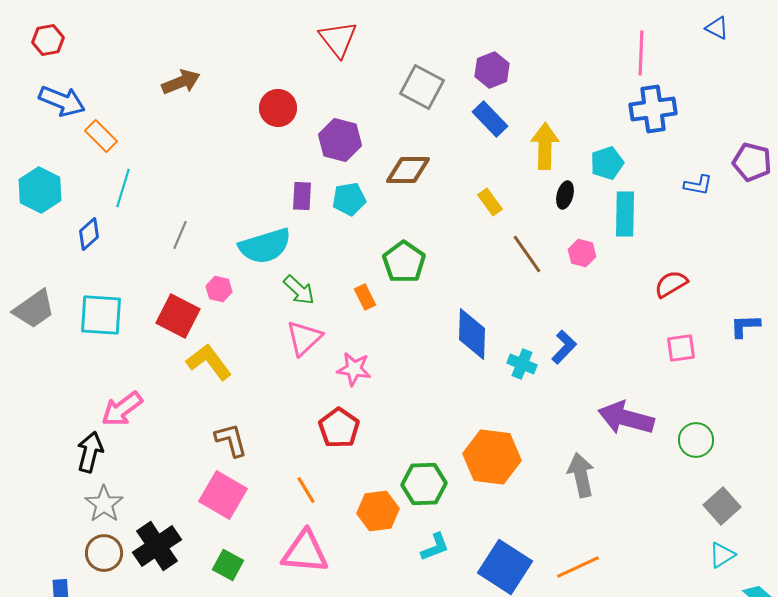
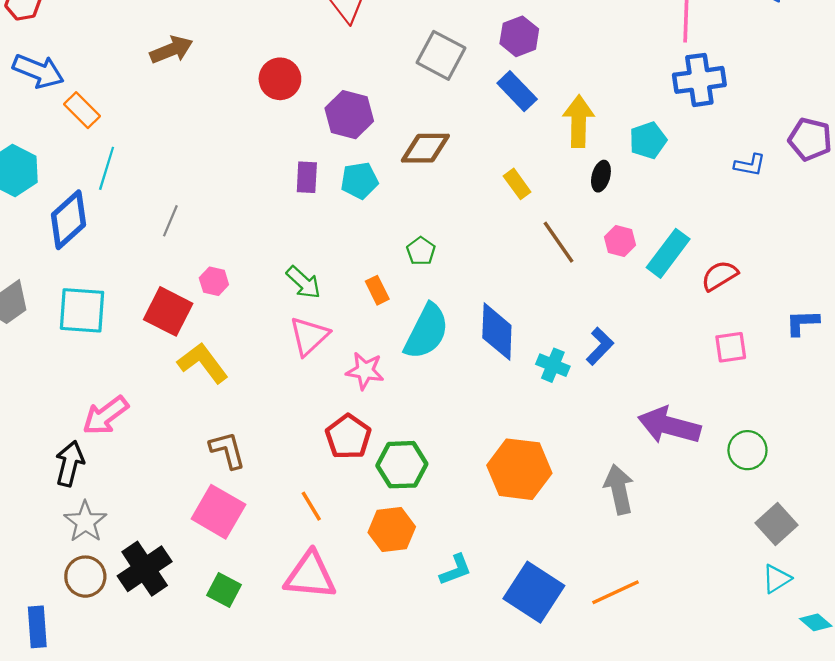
cyan rectangle: (625, 214) -> (668, 253), moved, turned 36
blue diamond: (89, 234) -> (69, 220), size x1.6
cyan semicircle: (265, 246) -> (426, 332), moved, turned -46
green pentagon: (404, 262) -> (421, 251), size x0.6
green hexagon: (424, 484) -> (402, 465), moved

